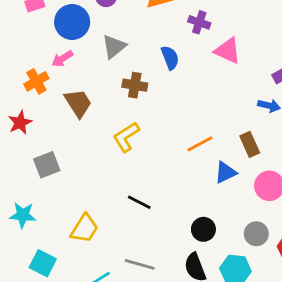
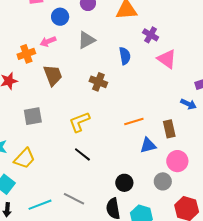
blue circle: (72, 22) -> (60, 17), size x0.7
brown cross: (135, 85) -> (98, 82), moved
yellow L-shape: (126, 137) -> (79, 122), moved
gray square: (47, 165) -> (33, 116), moved
yellow trapezoid: (85, 228) -> (25, 158), moved
gray circle: (256, 234) -> (163, 181), moved

